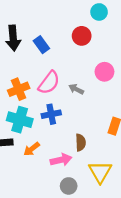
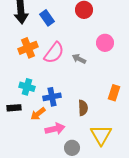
orange cross: (19, 89) -> (28, 48), moved
blue cross: (51, 114) -> (52, 97), moved
cyan cross: (20, 120) -> (27, 87), size x0.7
pink arrow: (61, 160) -> (55, 129), moved

